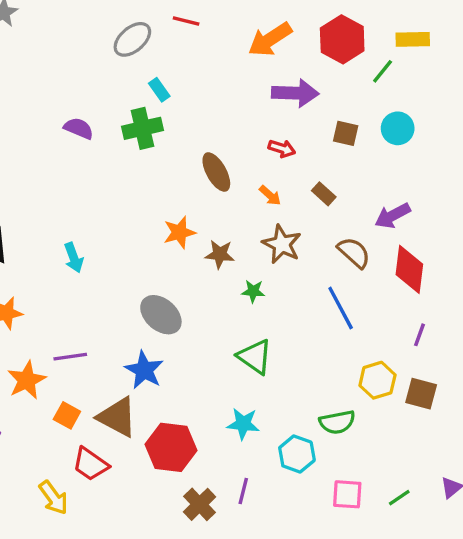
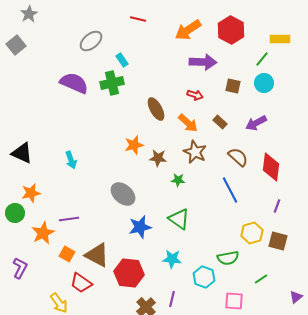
gray ellipse: (132, 39) -> (91, 41), moved
yellow rectangle: (413, 39) -> (280, 39), moved
green line: (383, 71) -> (262, 59), moved
purple semicircle: (79, 128) -> (74, 83), size x1.6
orange arrow: (270, 196) -> (188, 123), size x1.5
purple arrow: (393, 216) -> (256, 123), moved
blue star: (144, 370) -> (140, 227), moved, turned 30
green line: (399, 498) -> (261, 279), moved

